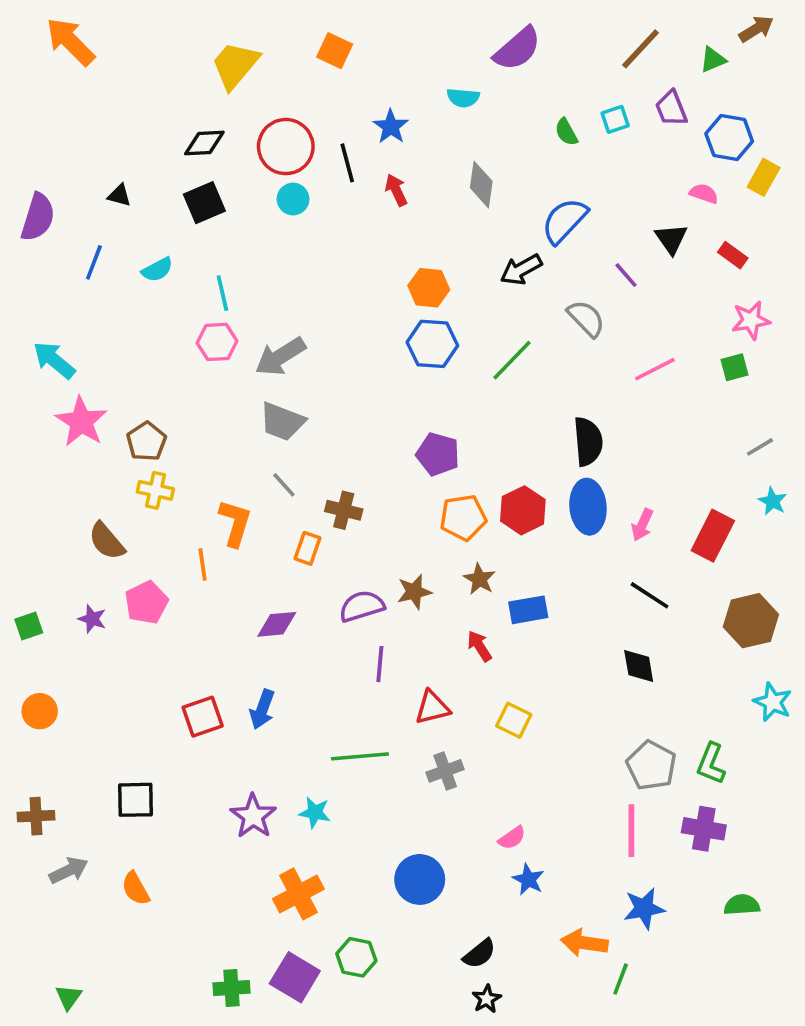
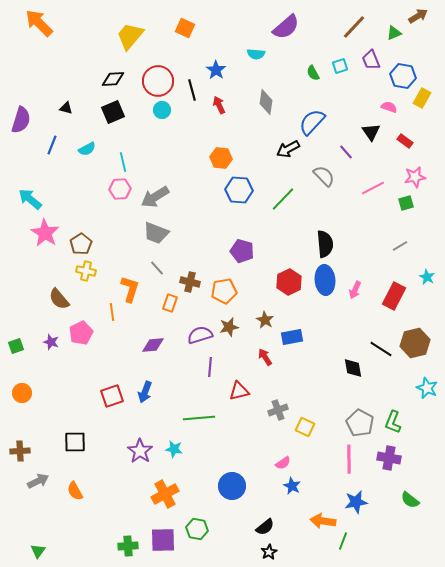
orange hexagon: (429, 288) -> (221, 158), moved
pink line: (655, 369) -> (373, 188), moved
gray line: (760, 447) -> (400, 246), moved
orange pentagon: (463, 518) -> (224, 291), moved
black line: (650, 595) -> (381, 349), moved
yellow square: (514, 720) -> (305, 427), moved
gray cross: (445, 771) -> (278, 410), moved
green semicircle: (742, 905) -> (410, 500), turned -138
purple square: (295, 977) -> (163, 540), turned -32

